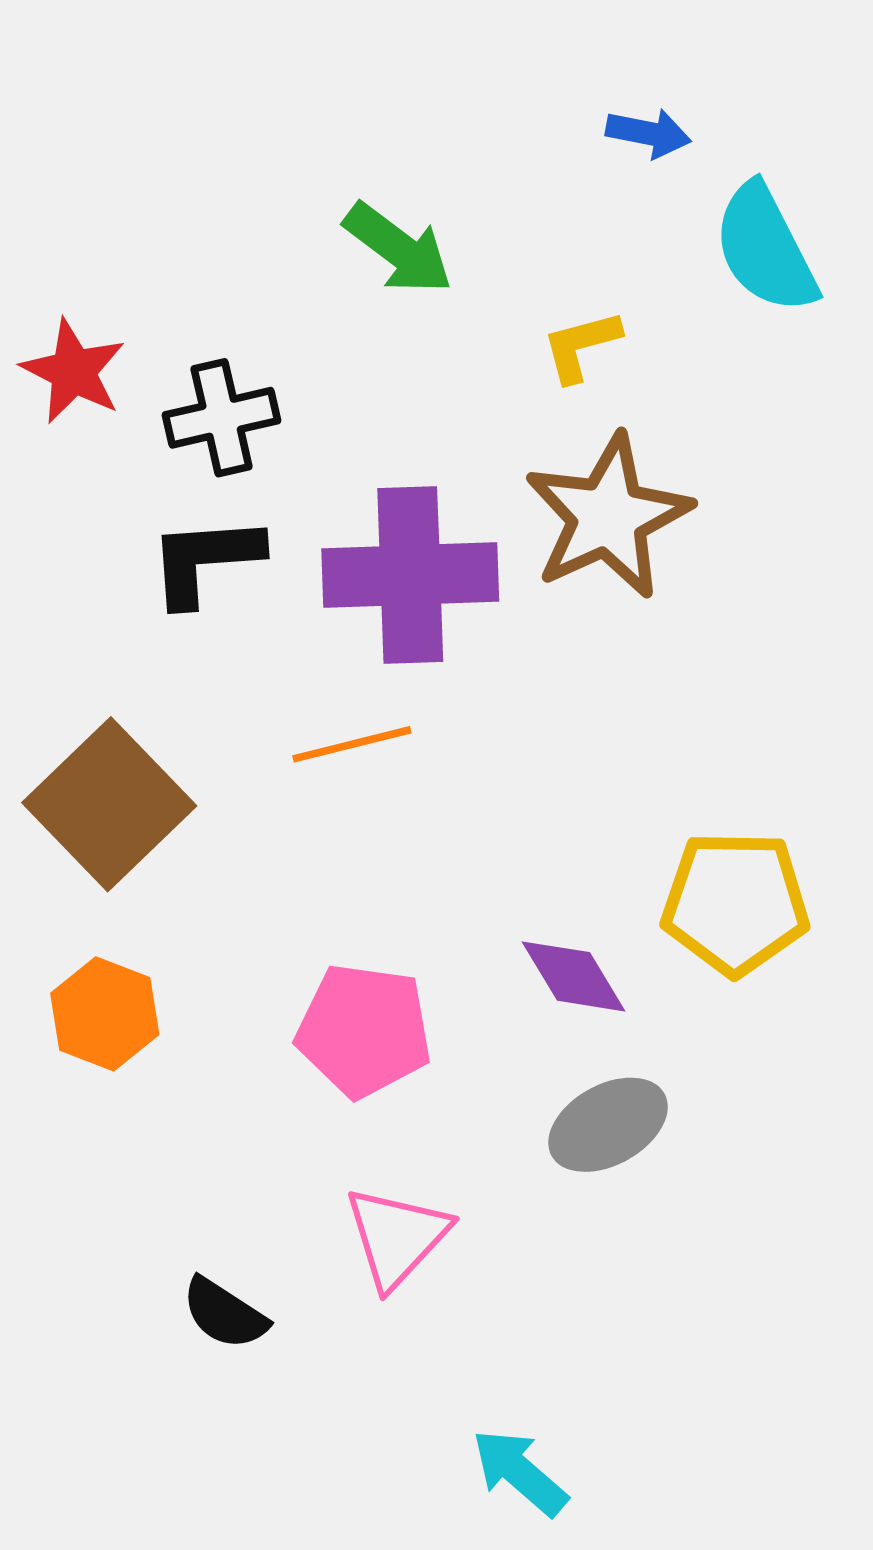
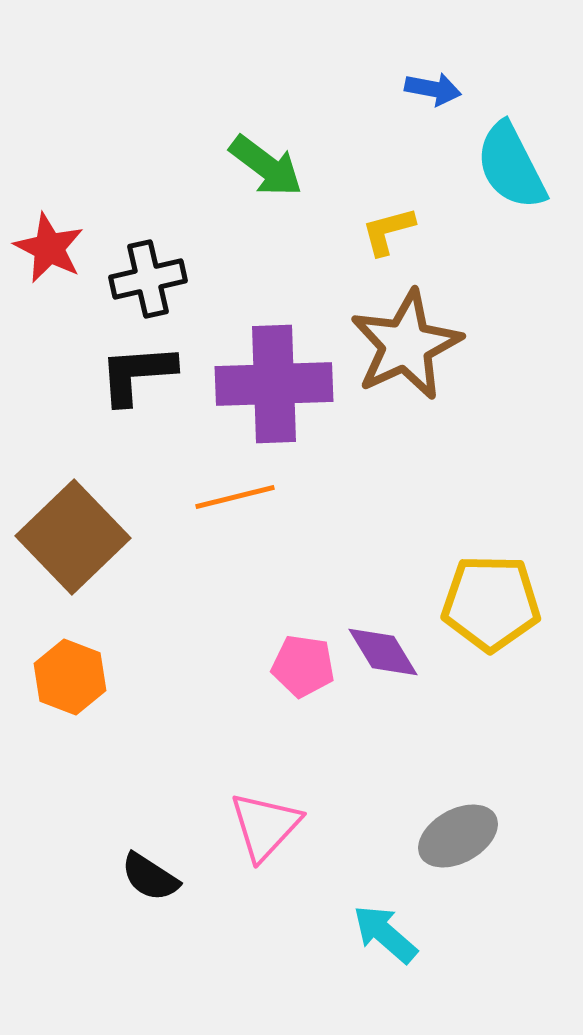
pink pentagon: (364, 1030) -> (303, 666), moved, size x0.7
gray ellipse: (608, 1125) -> (458, 836), moved
cyan arrow: (520, 1472) -> (385, 934), moved

